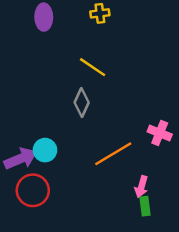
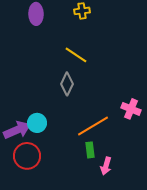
pink arrow: (141, 187) -> (106, 166), moved
green rectangle: (145, 206) -> (90, 150), moved

